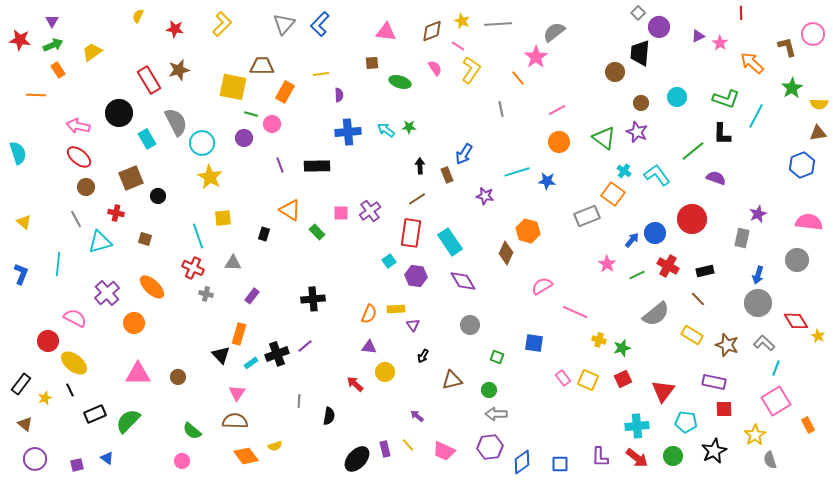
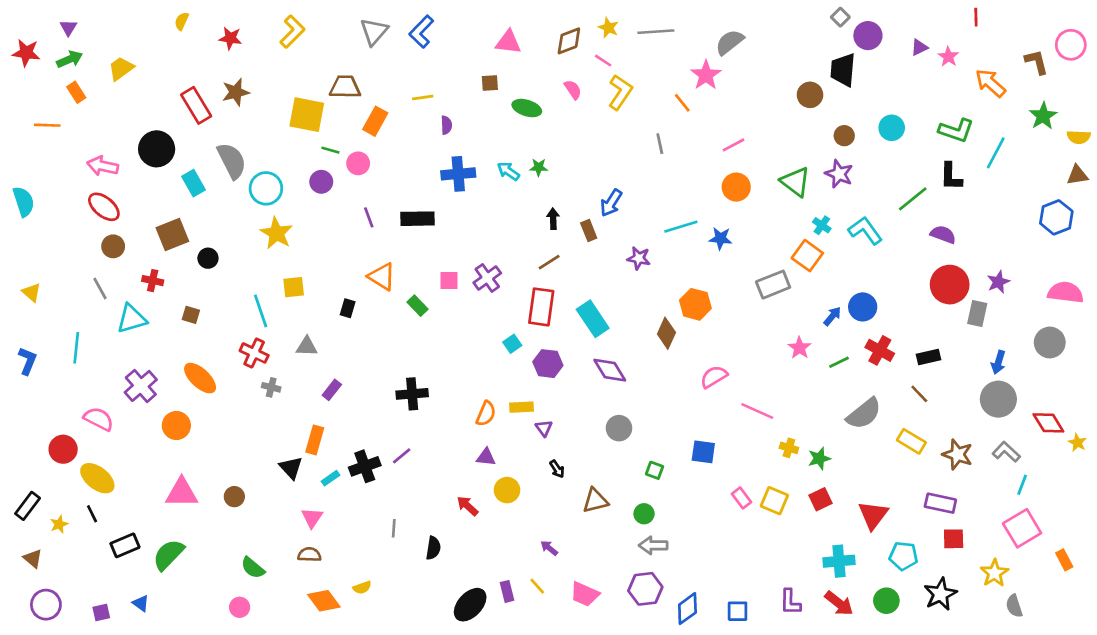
red circle: (692, 219) -> (950, 285), moved
black arrow: (423, 356) -> (557, 469), turned -64
brown semicircle: (235, 421) -> (309, 555), size x0.7

